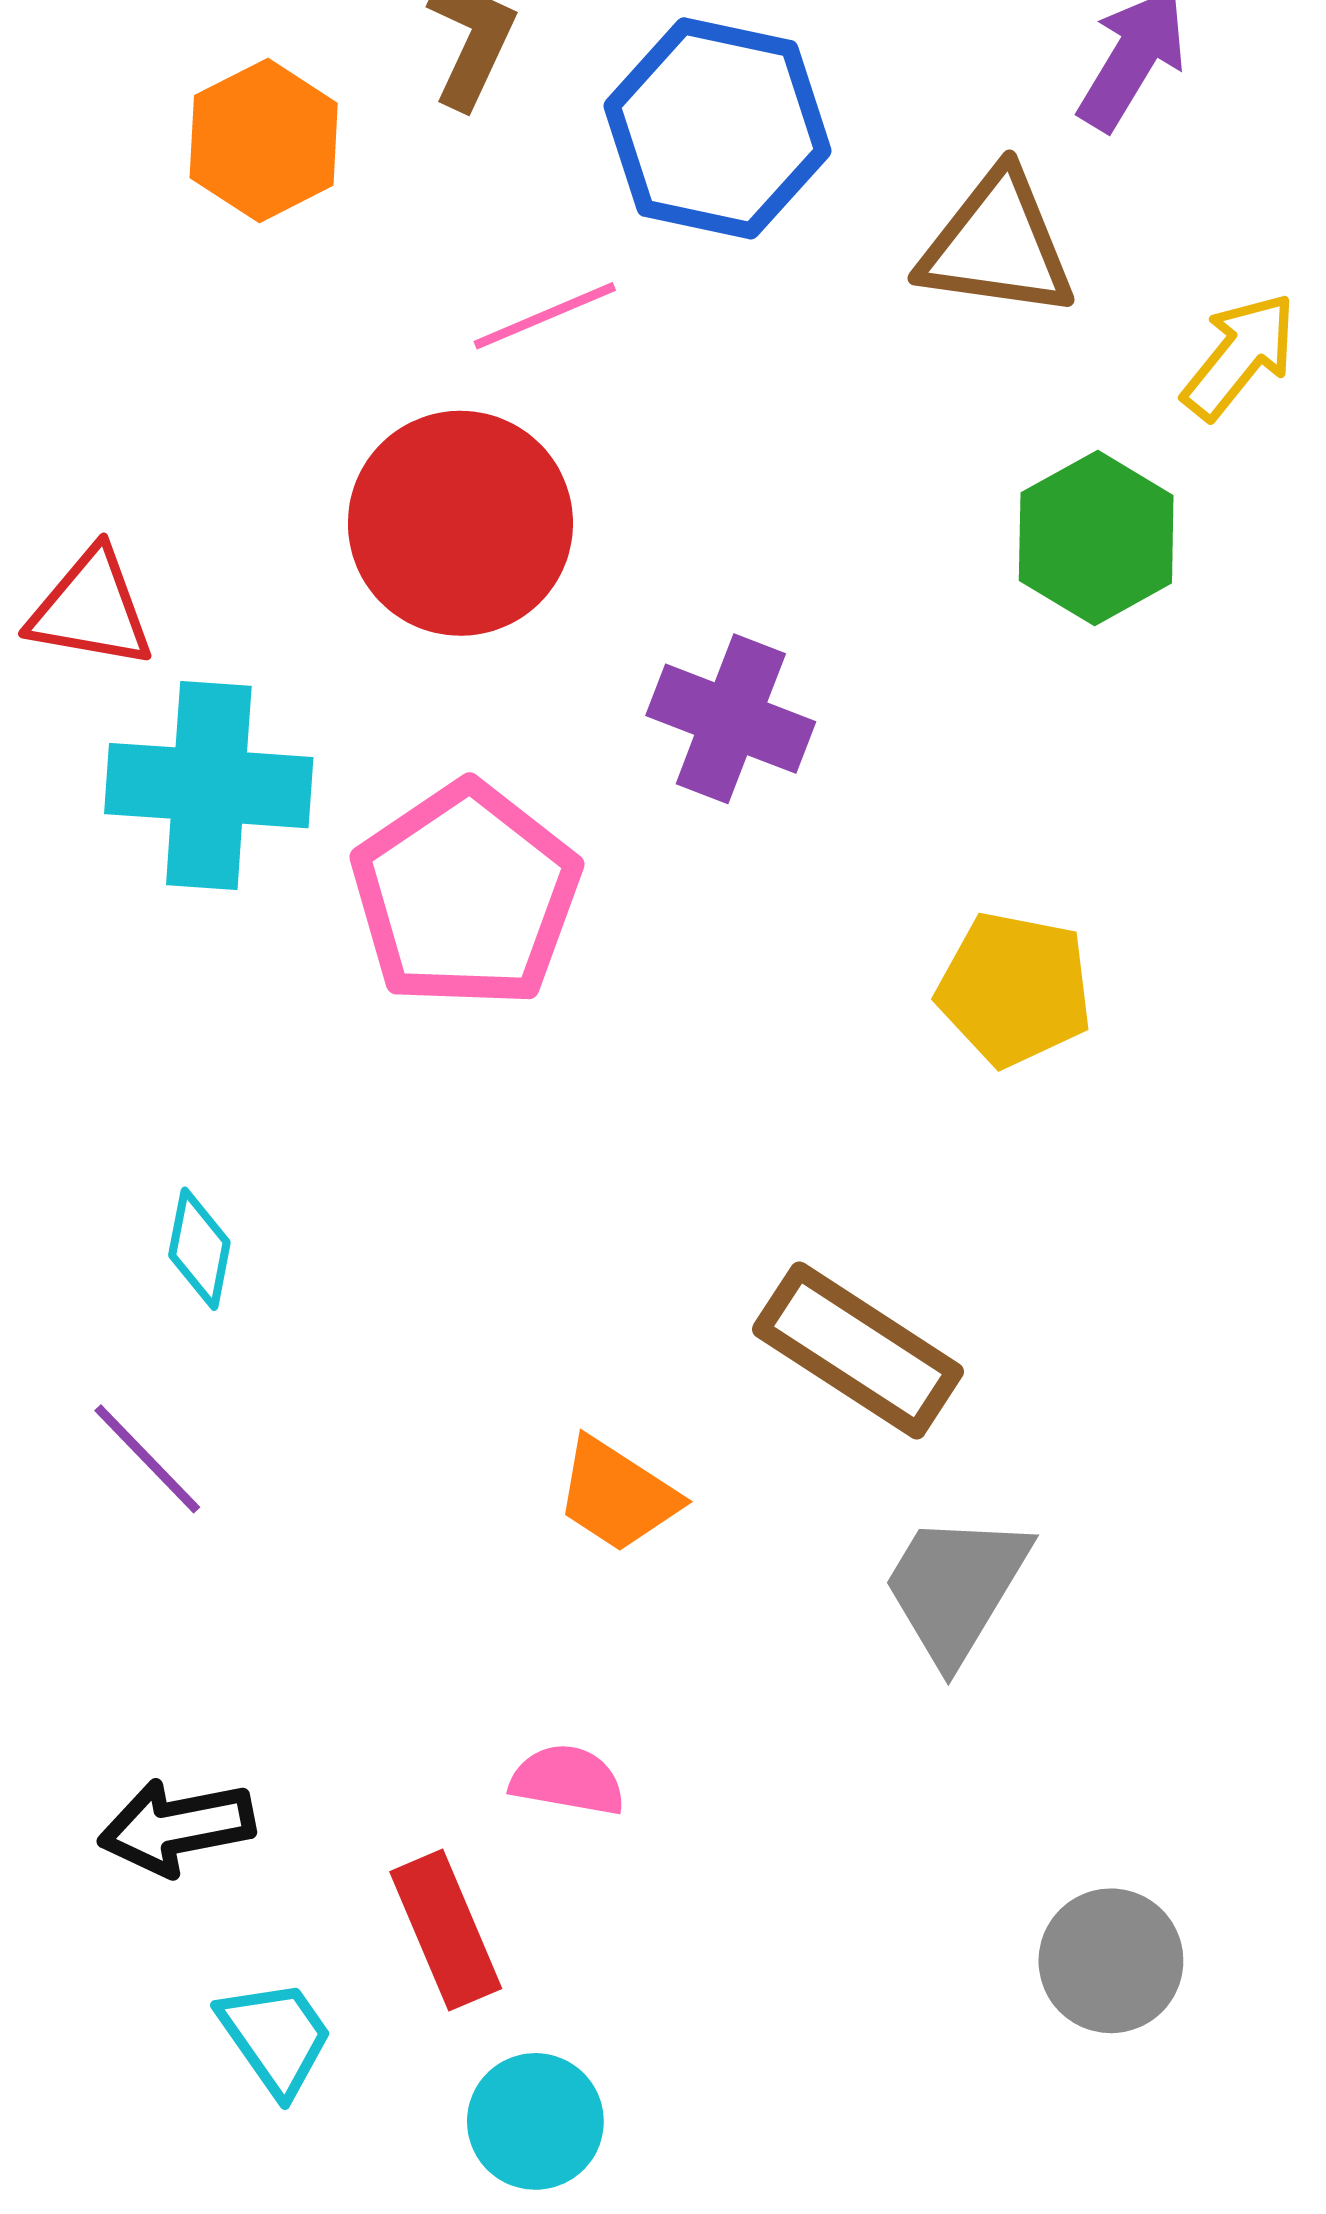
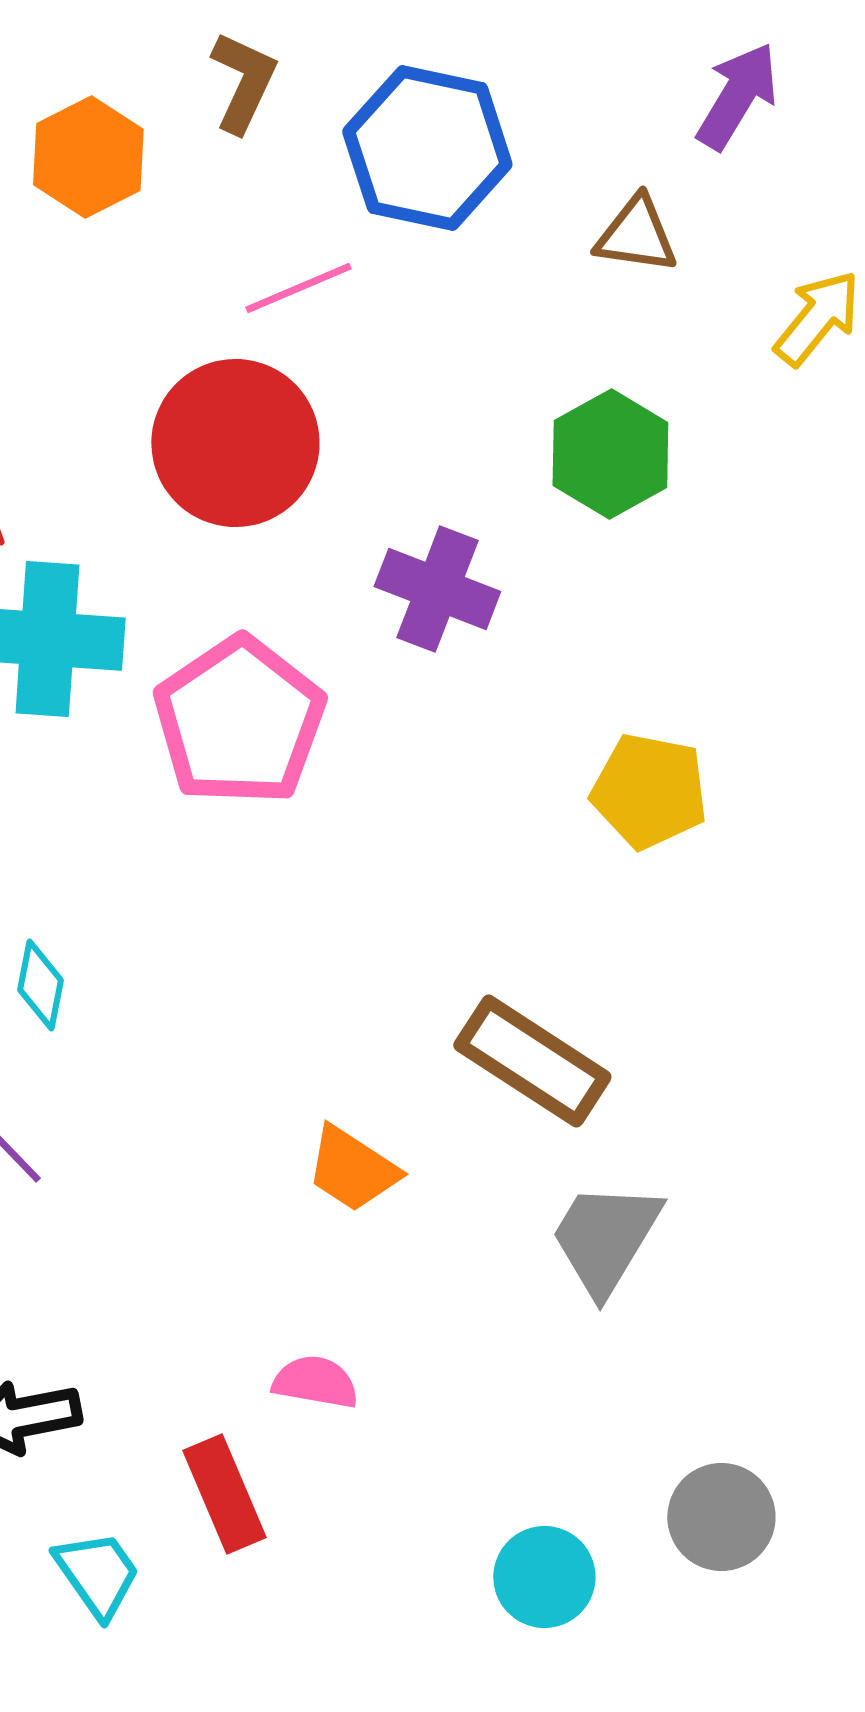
brown triangle: (997, 245) -> (636, 235), size x0.7
green hexagon: (1096, 538) -> (610, 454), moved
cyan circle: (535, 2121) -> (544, 1577), moved

